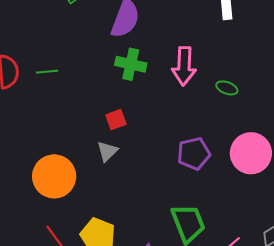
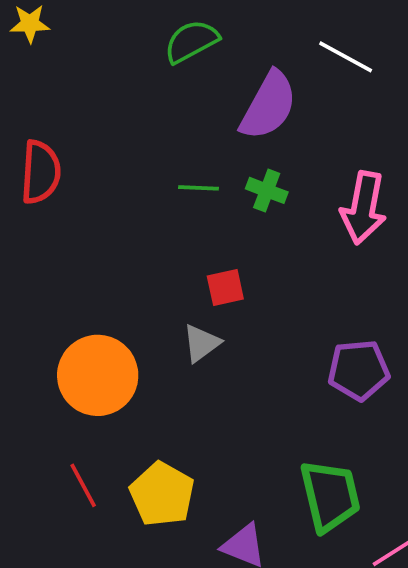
green cross: (131, 64) -> (267, 190), size x0.7
green line: (47, 72) -> (199, 188), moved

